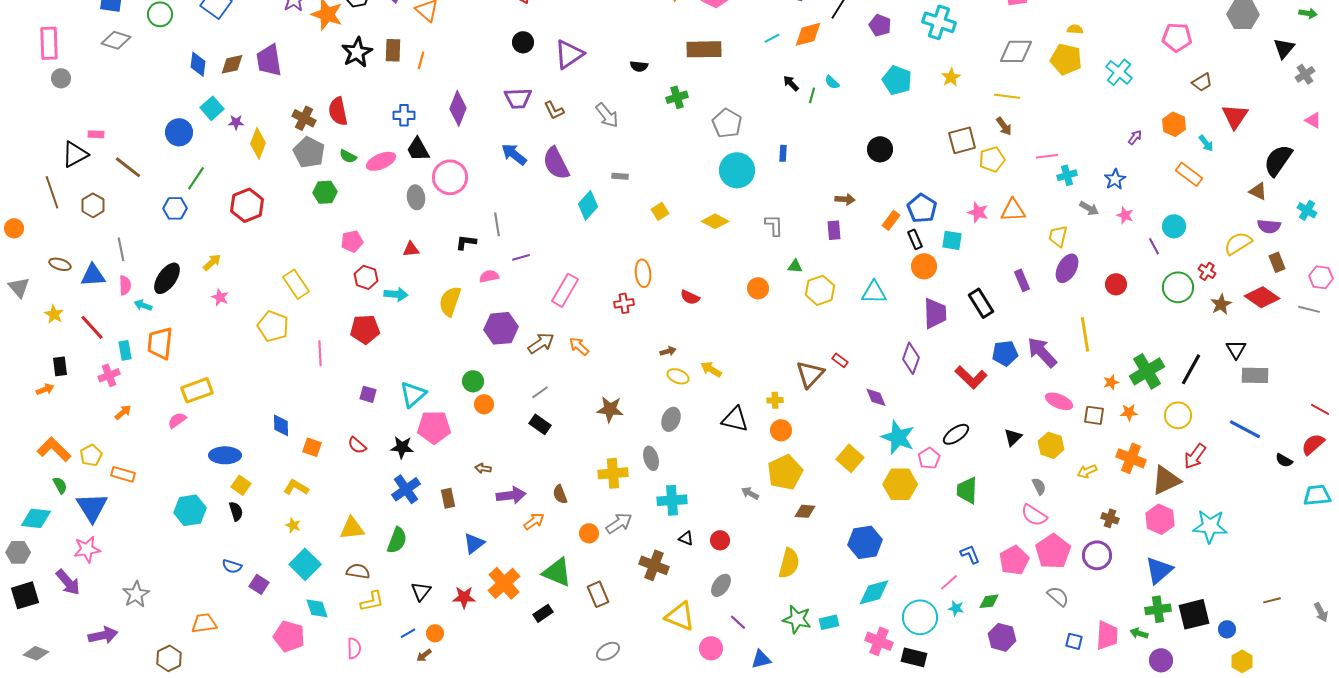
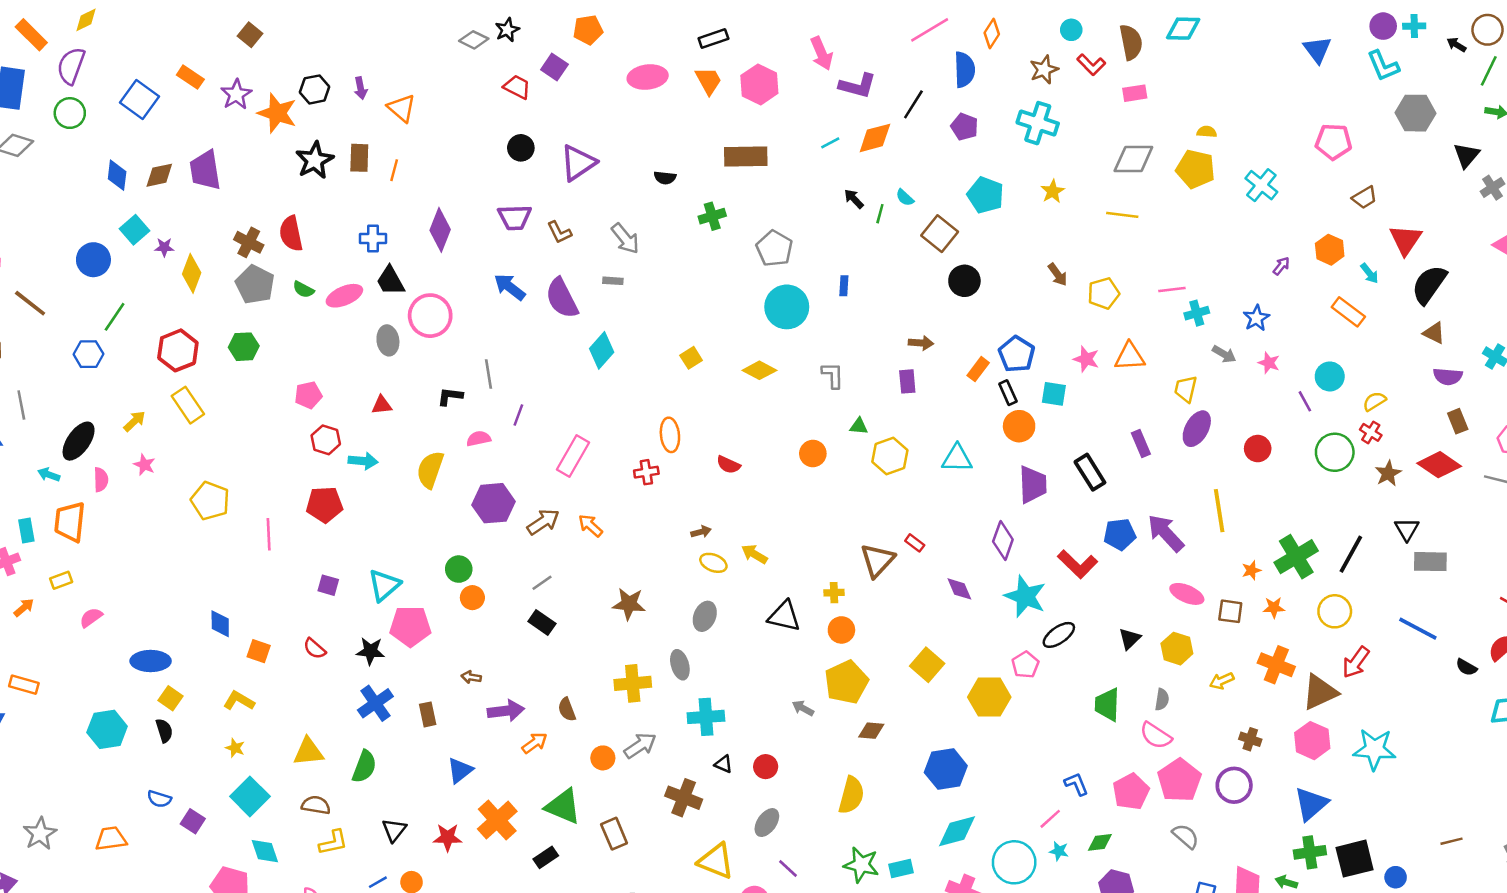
brown arrow: (1004, 126) -> (1058, 275), moved
brown square: (962, 140) -> (940, 234), moved, turned -36
black semicircle: (1278, 160) -> (1429, 285), moved
gray rectangle: (620, 176) -> (613, 281), moved
green hexagon: (325, 192) -> (244, 347), moved
yellow semicircle: (1238, 243) -> (1374, 401), moved, size x0.7
purple line: (521, 257) -> (518, 415), turned -54
yellow rectangle: (296, 284) -> (188, 405), moved
pink semicircle: (125, 285) -> (101, 480), moved
yellow rectangle: (197, 390) -> (61, 580), moved, size x0.6
cyan star: (898, 437) -> (1025, 596), moved
gray semicircle: (1039, 486) -> (1162, 700), turned 36
green trapezoid: (967, 490) -> (1107, 704), moved
orange trapezoid: (204, 623) -> (111, 839), moved

